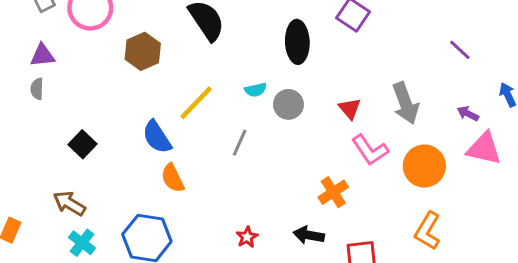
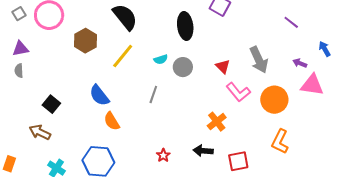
yellow line: (196, 103) -> (123, 56), moved
brown arrow: (69, 203) -> (40, 132), moved

